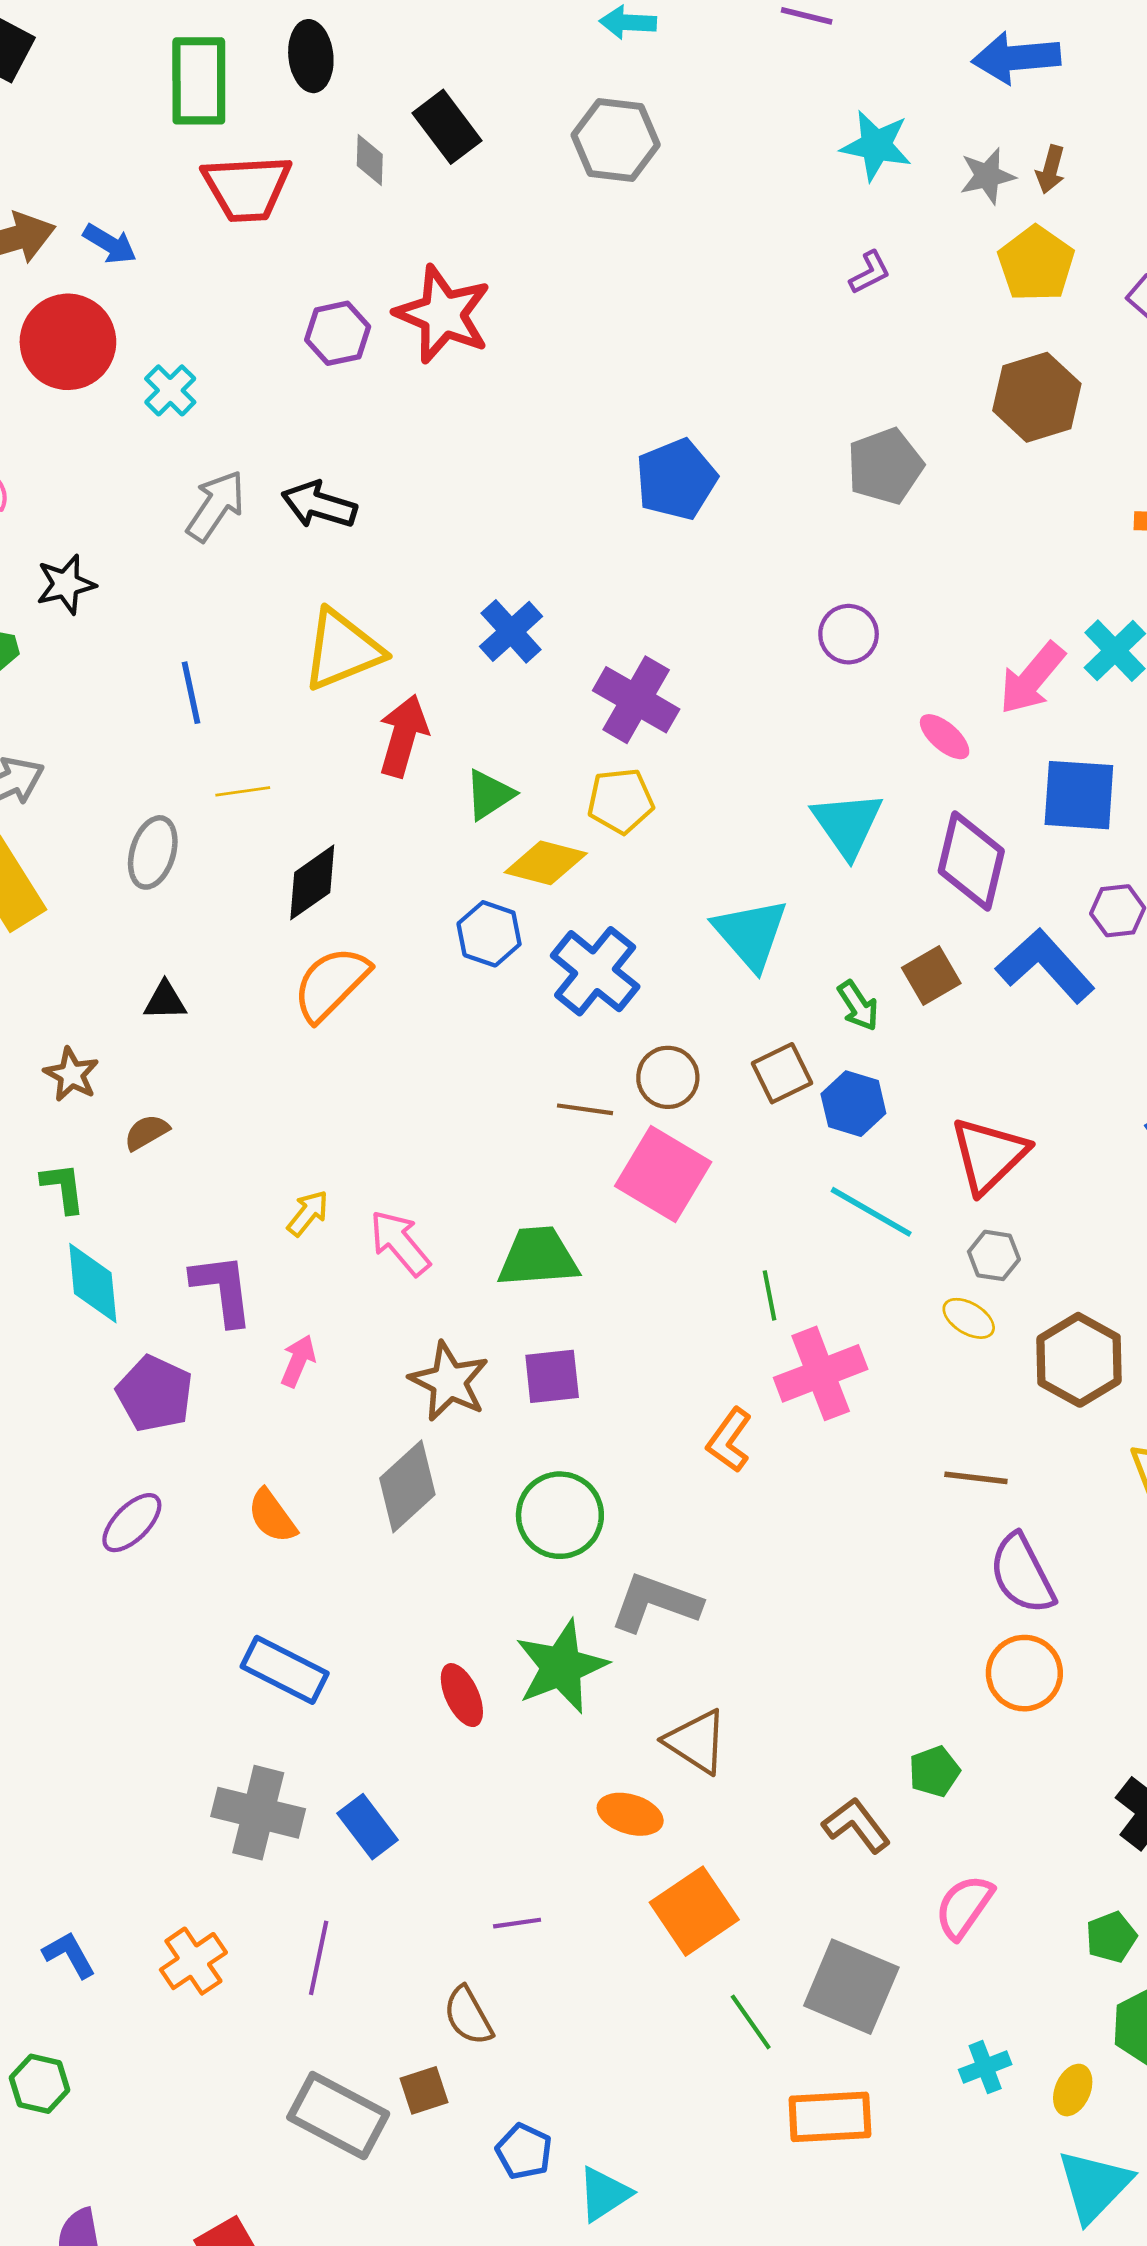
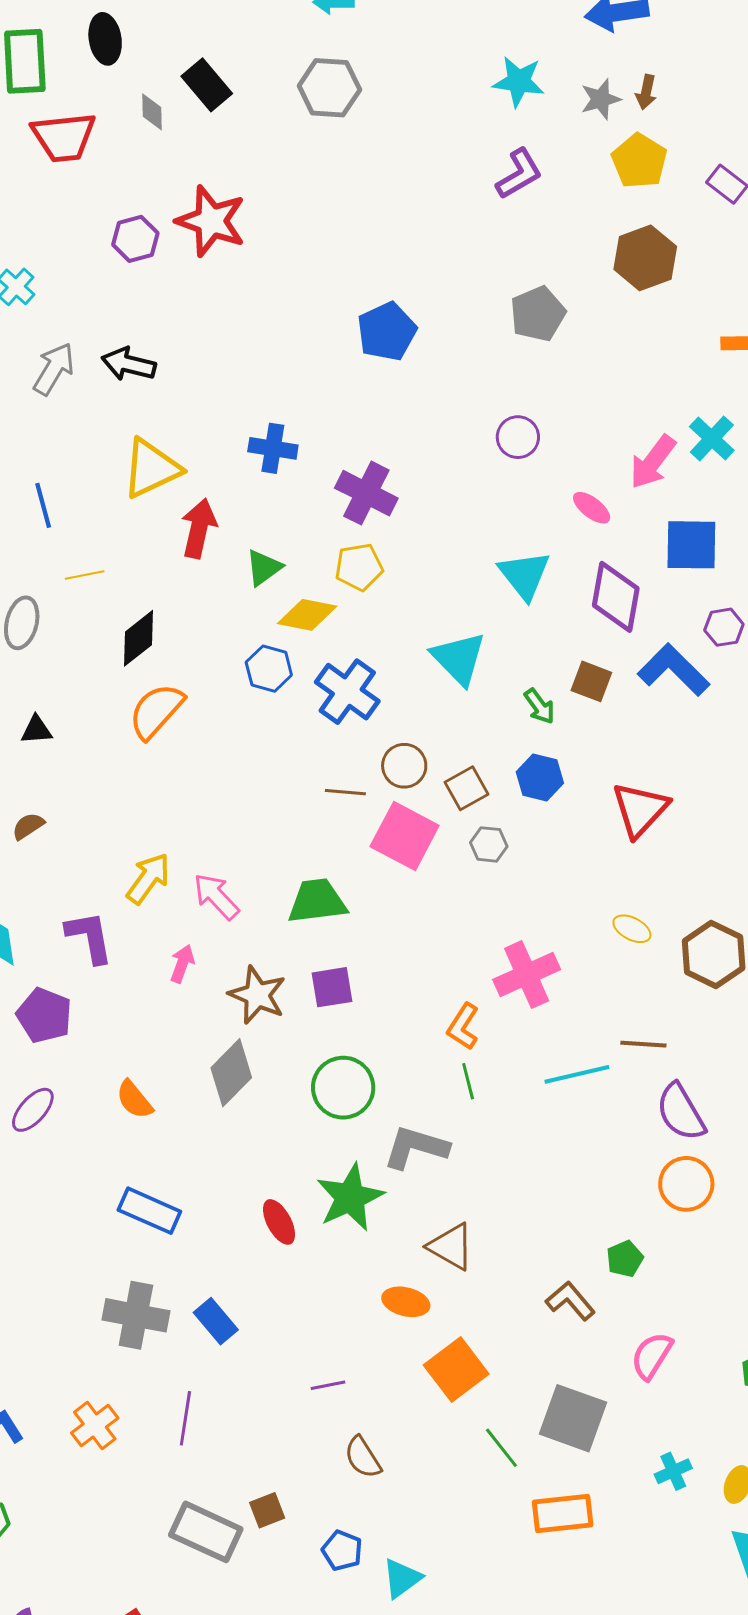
purple L-shape: (870, 272) -> (519, 174), size x1.6
blue cross: (511, 631) -> (273, 448), turned -36
brown square: (931, 975) -> (591, 681), turned -36
brown square: (782, 1073) -> (467, 788), moved
cyan line: (871, 1212) -> (577, 1074), moved, turned -40
yellow arrow: (308, 1213) -> (148, 878), size x1.5
gray hexagon: (994, 1255) -> (489, 844), moved
green line: (770, 1295) -> (468, 1081), moved
pink arrow: (298, 1361) -> (182, 964), moved
brown semicircle: (468, 2016) -> (363, 1457), moved

